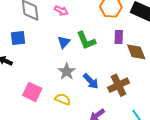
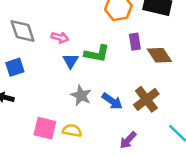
pink arrow: (61, 11) -> (60, 37), moved
green L-shape: (86, 40) -> (97, 54), turned -45
yellow semicircle: (63, 99) -> (72, 131), moved

